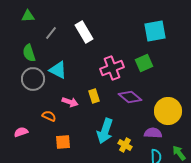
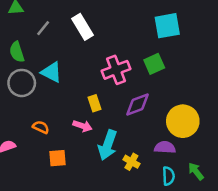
purple diamond: (130, 97) -> (137, 104), turned -60
pink arrow: (70, 102) -> (83, 126), moved

